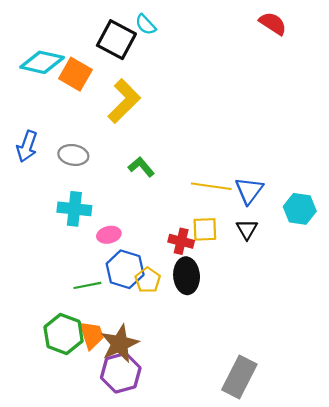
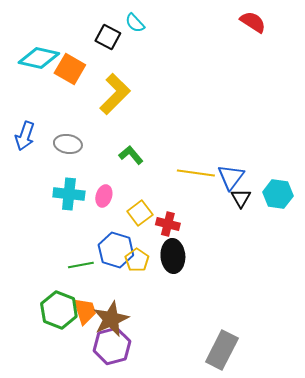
black square: (116, 40) -> (108, 37), size x0.7
yellow square: (205, 229) -> (140, 213), moved, turned -35
black triangle: (247, 229) -> (241, 198), moved
pink ellipse: (109, 235) -> (104, 196), moved, turned -60

